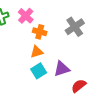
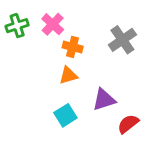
cyan square: (39, 71) -> (65, 115), moved

